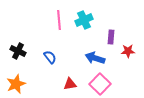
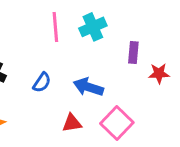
blue semicircle: (50, 57) -> (42, 82), turned 72
blue arrow: (95, 58) -> (88, 87), moved

